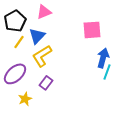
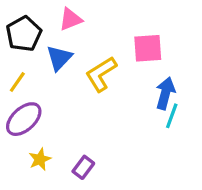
yellow line: (19, 42) -> (17, 82), moved
yellow L-shape: (42, 56) -> (101, 74), moved
purple rectangle: (46, 83) -> (83, 167), moved

